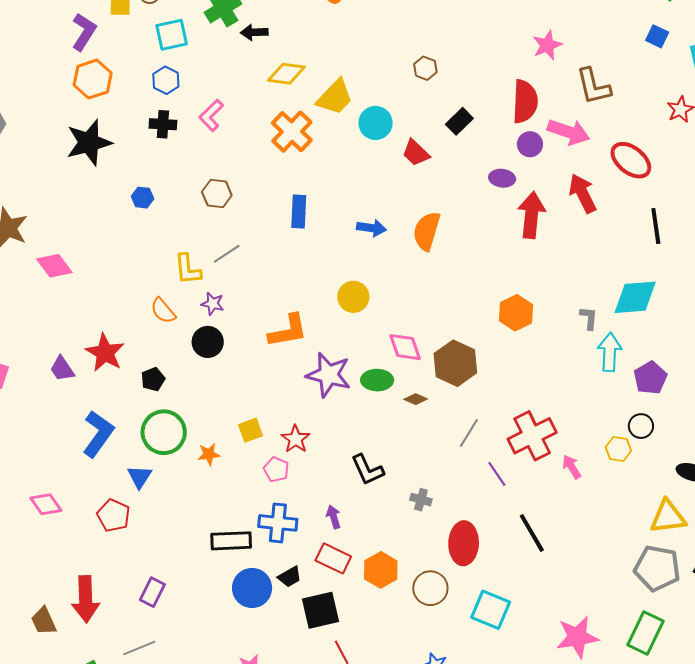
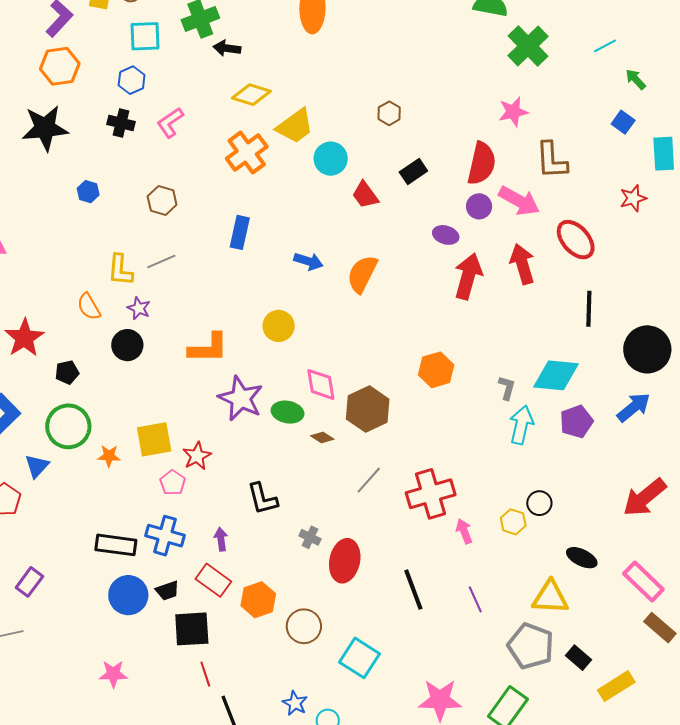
purple pentagon: (650, 378) -> (576, 422), moved
yellow square: (251, 430) -> (154, 439), size x1.5
purple line: (497, 474) -> (475, 599), moved
red ellipse: (464, 543) -> (345, 561), moved

